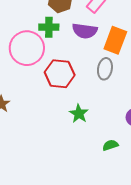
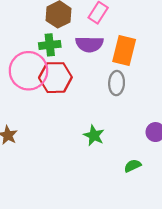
red hexagon: (60, 74) -> (55, 78), moved

